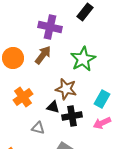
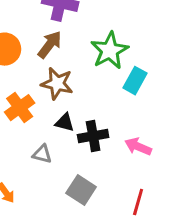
brown star: (66, 89) -> (57, 84), moved
cyan rectangle: (102, 99) -> (135, 81), moved
pink arrow: (102, 123) -> (138, 146), turned 48

